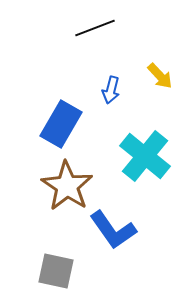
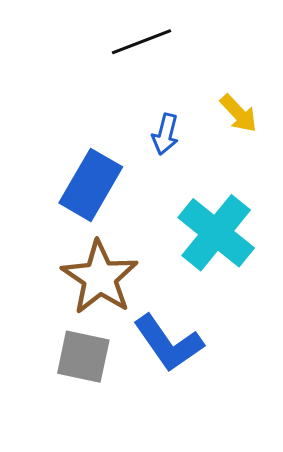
gray square: (56, 271) -> (83, 357), moved

